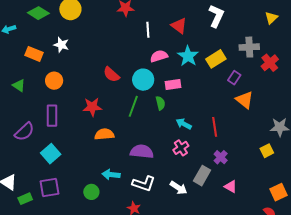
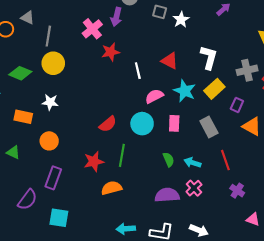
white L-shape: (216, 16) -> (209, 57), moved
red semicircle: (111, 75) -> (108, 124), turned -72
pink rectangle: (173, 85) -> (174, 123), turned -70
green semicircle: (160, 103) -> (169, 160), moved
green line: (133, 106) -> (122, 155), moved
purple rectangle: (52, 116) -> (53, 178), turned 30
purple semicircle: (142, 152) -> (167, 195), moved
cyan square: (51, 154) -> (59, 218), turned -30
gray rectangle: (202, 176) -> (209, 127), moved, turned -48

